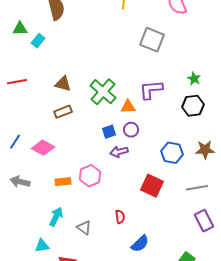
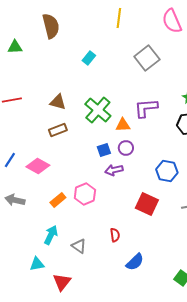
gray square: (152, 40) -> (147, 58), turned 30
cyan rectangle: (38, 41) -> (89, 58), moved
orange rectangle: (63, 182) -> (58, 200), turned -35

